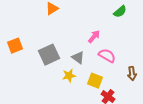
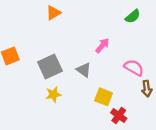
pink semicircle: (107, 56) -> (134, 68), moved
yellow star: (69, 76) -> (53, 94), moved

